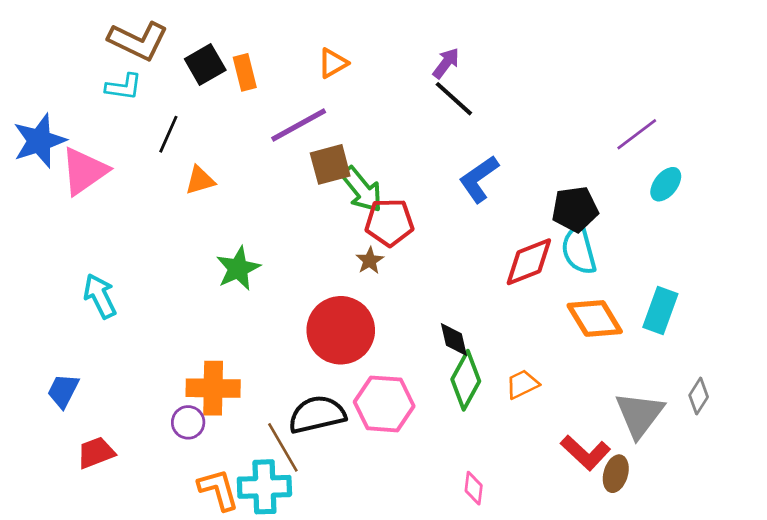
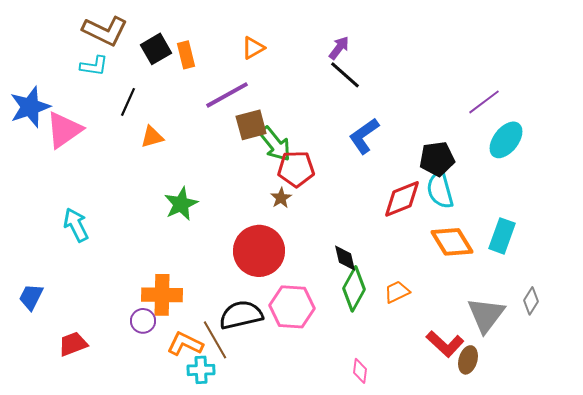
cyan ellipse: (666, 184) -> (506, 140), size x1.4
blue trapezoid: (63, 391) -> (31, 297), moved
cyan cross: (264, 487) -> (201, 370), size x0.7
orange L-shape: (218, 489) -> (185, 344), moved, turned -48

